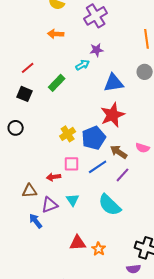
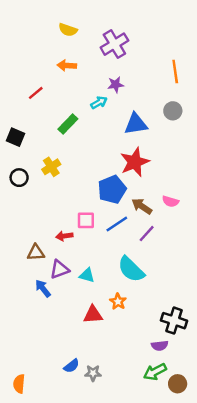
red line: (28, 68) -> (36, 93), moved
black square: (25, 94) -> (15, 137), moved
yellow cross: (68, 134) -> (51, 167), moved
cyan triangle: (73, 200) -> (87, 275), moved, turned -40
orange star: (99, 249) -> (118, 302), moved

